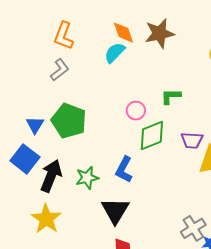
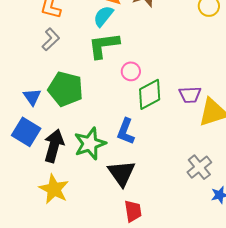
green L-shape: (171, 96) -> (104, 45), moved, size x1.6
green star: (87, 178) -> (90, 144), size x1.4
gray cross: (193, 228) -> (199, 167), moved

